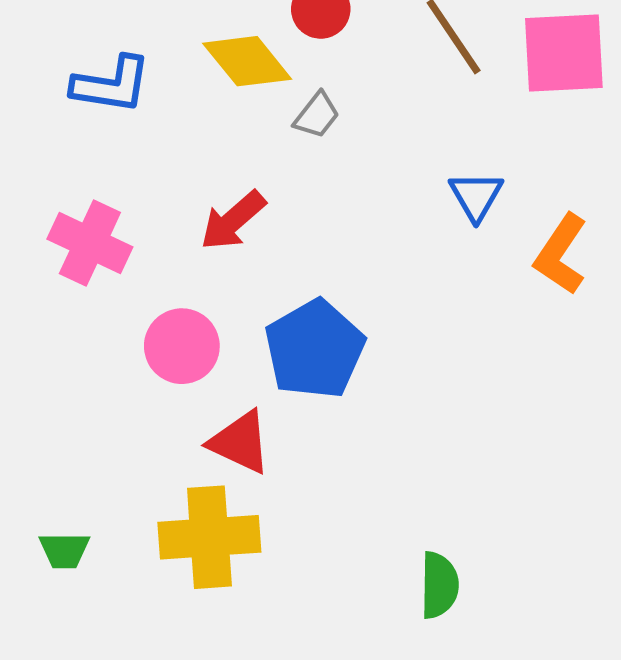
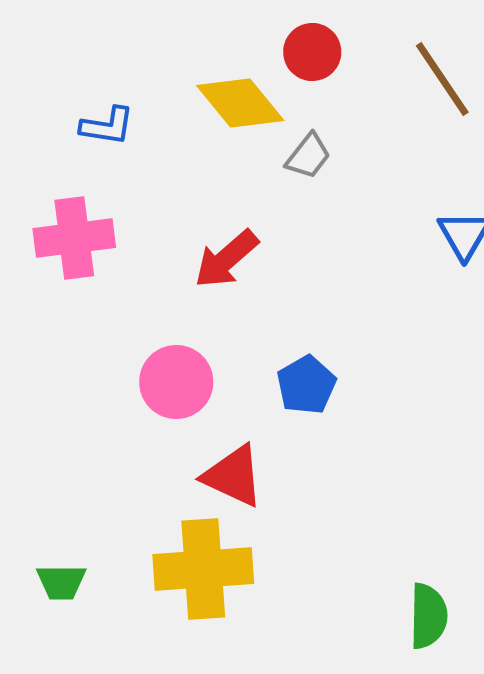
blue L-shape: (111, 85) -> (107, 126), size x0.7
pink cross: (90, 243) -> (74, 238), moved, turned -32
blue pentagon: (315, 349) -> (306, 385), size x0.6

